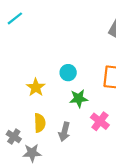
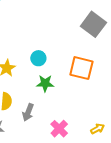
pink cross: (100, 121) -> (59, 129), moved

